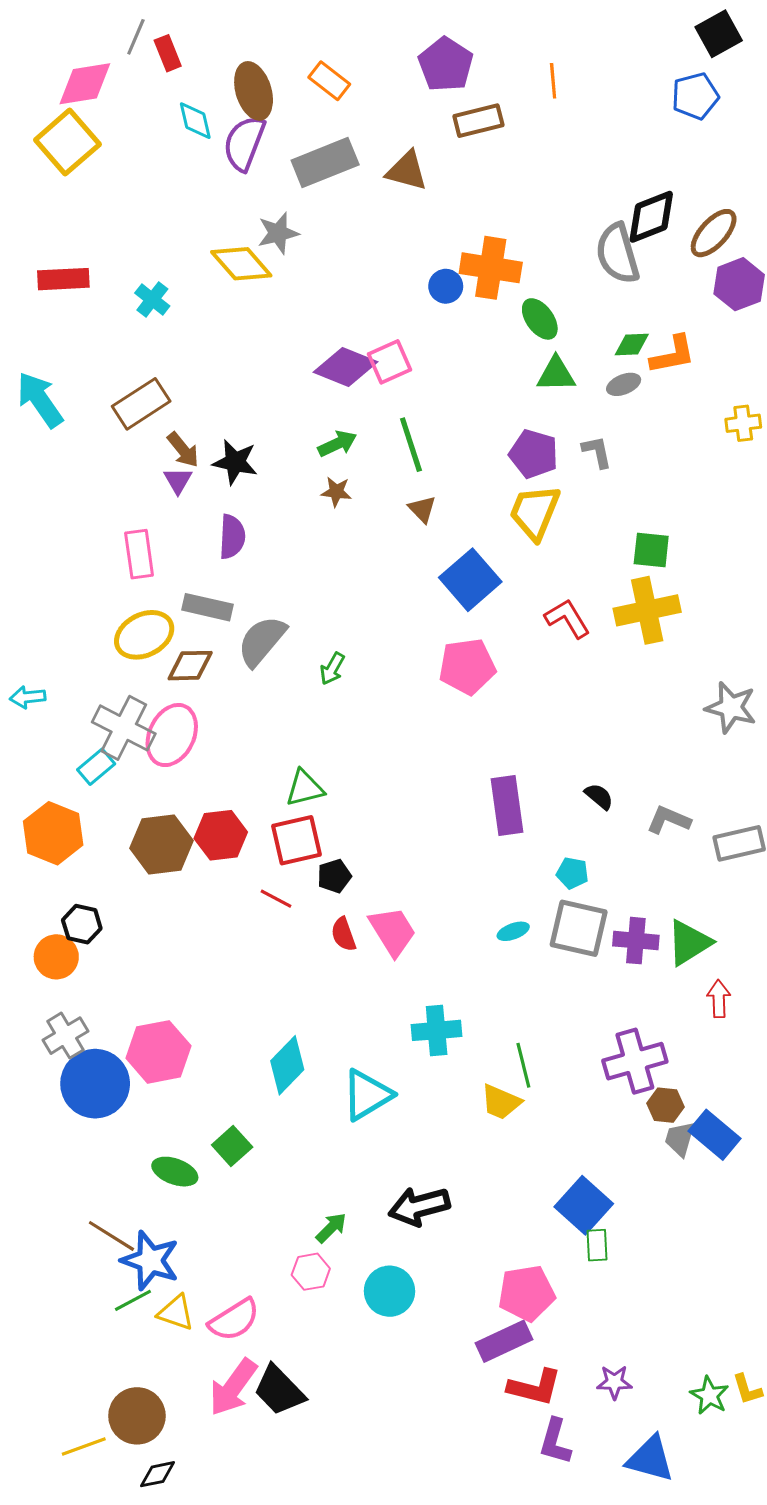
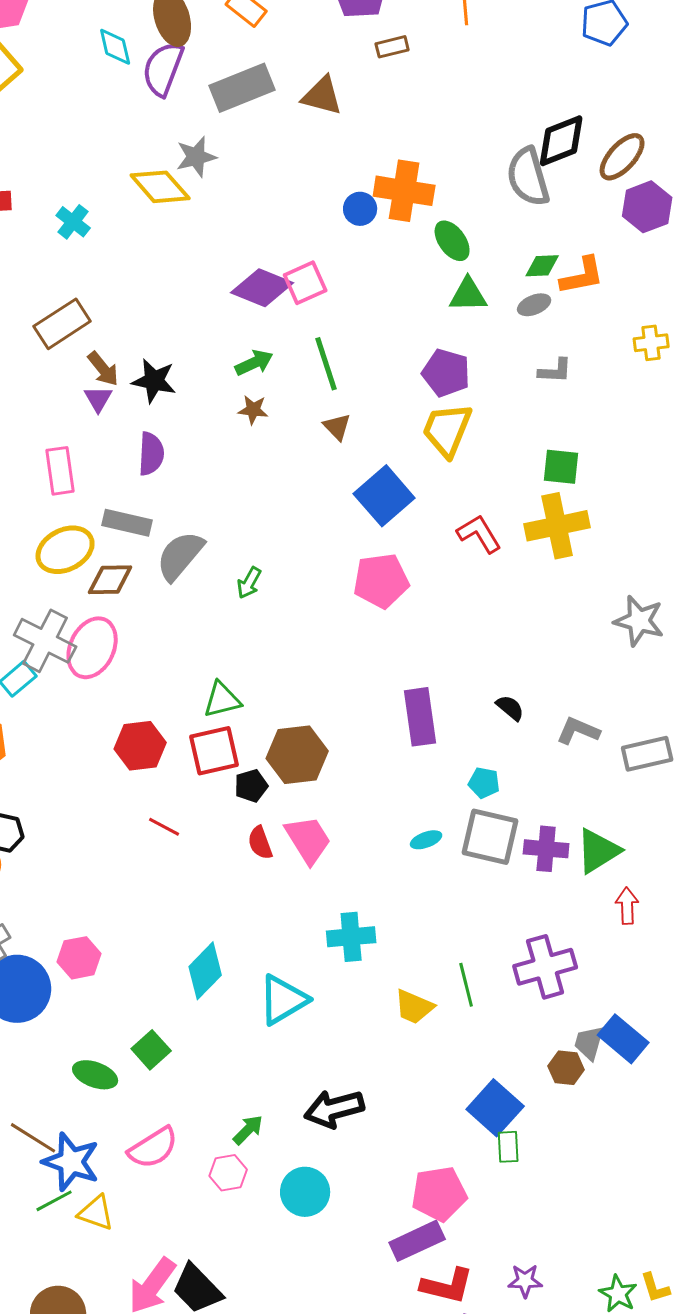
brown rectangle: (478, 121) -> (392, 47), size x0.7
gray L-shape: (597, 452) -> (555, 371), moved, turned 105
brown hexagon: (162, 844) -> (297, 755), moved
red line: (276, 899) -> (164, 827), moved
pink hexagon: (158, 1052) -> (79, 958), size x0.7
green line: (523, 1065) -> (466, 985), moved
brown hexagon: (666, 1105) -> (566, 1068), moved
pink semicircle: (234, 1320) -> (153, 1148), moved

